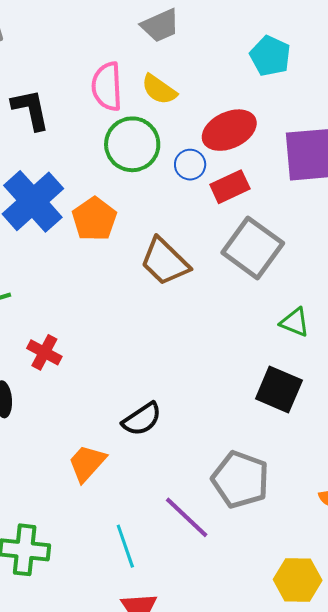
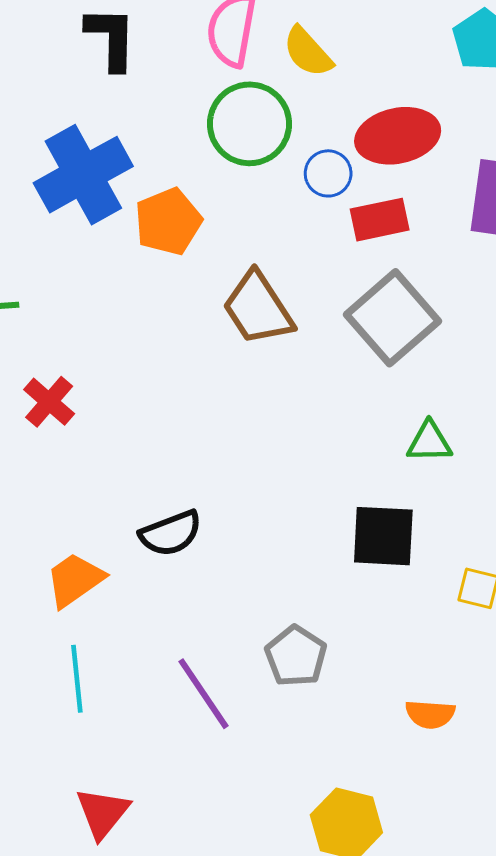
green triangle: (295, 322) -> (429, 442), turned -36
black square: (279, 390) -> (383, 536), turned -33
gray pentagon: (240, 480) -> (296, 656), size x0.7
cyan line: (125, 546) -> (77, 679), moved

